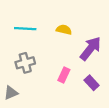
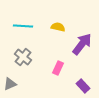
gray cross: (25, 63) -> (23, 57), turned -36
purple rectangle: (92, 83) -> (83, 86), moved

